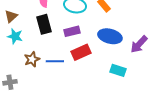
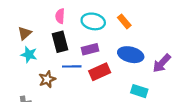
blue line: (55, 61) -> (72, 66), moved

